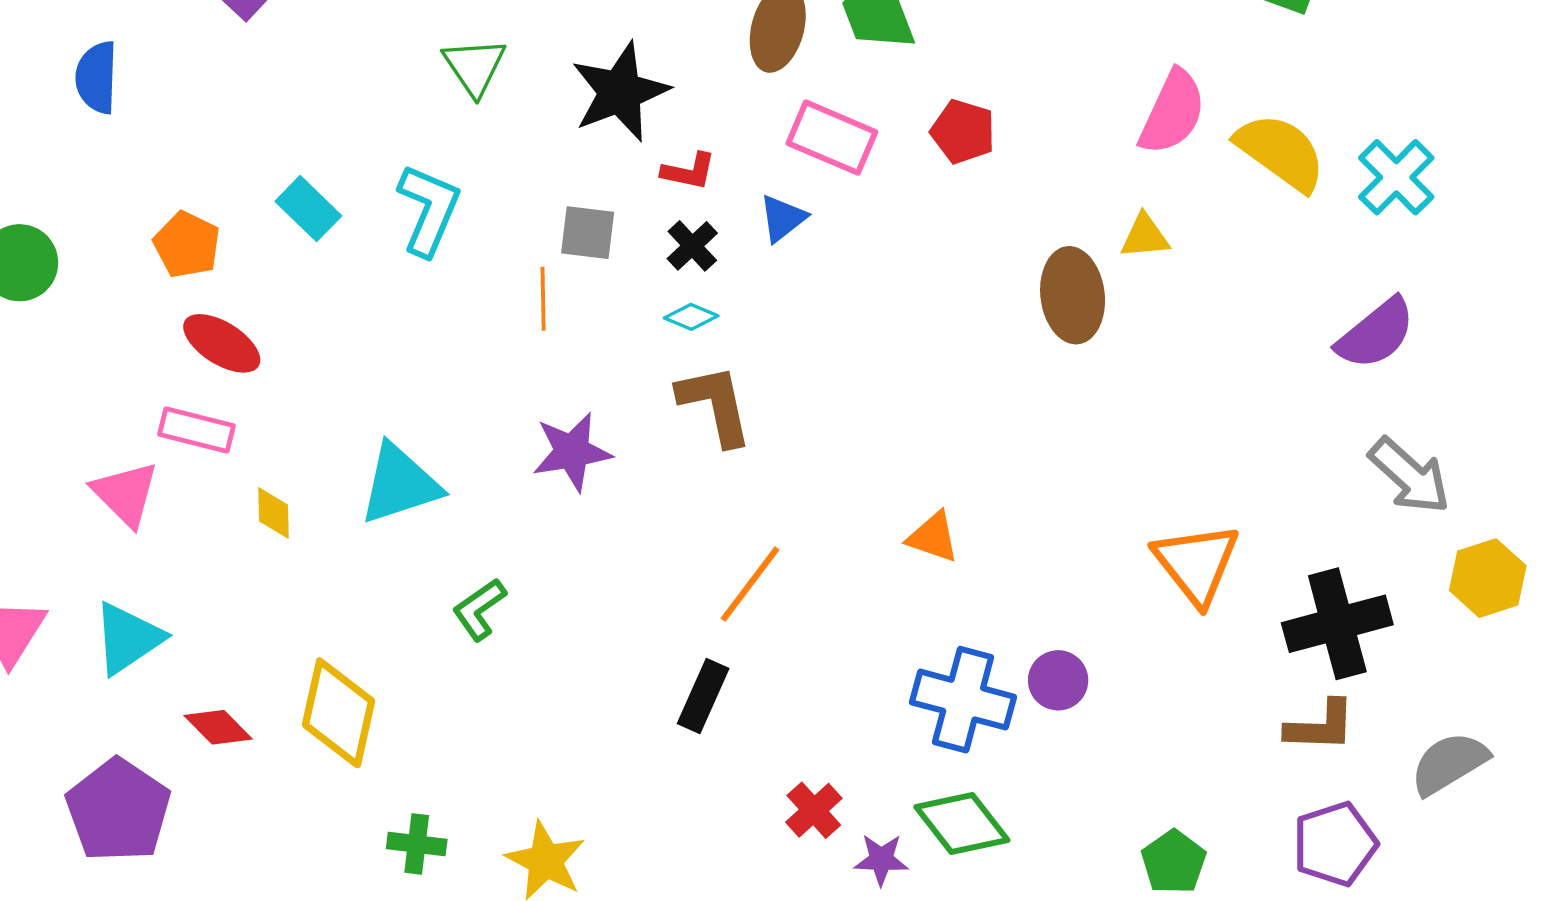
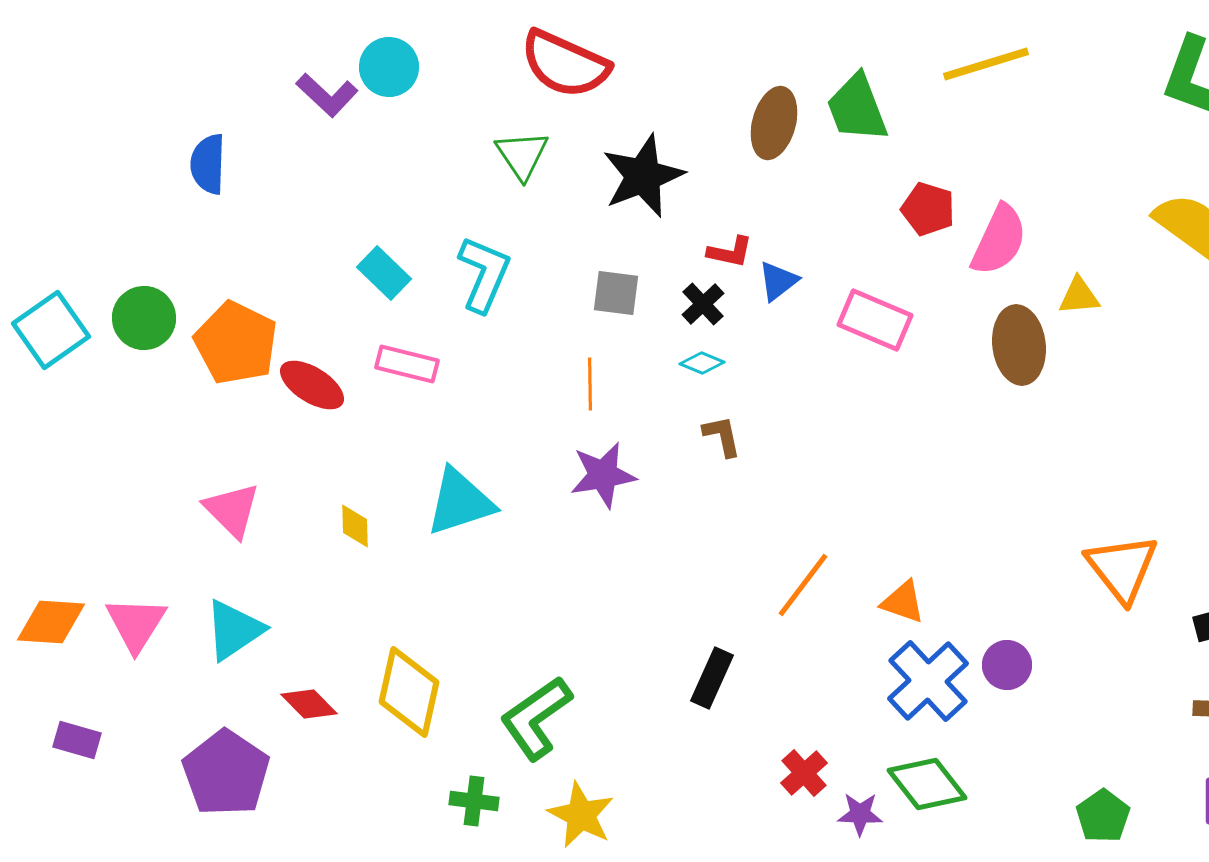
pink semicircle: (1172, 112) -> (999, 240), moved
pink rectangle: (832, 138) -> (875, 320), moved
red L-shape: (689, 171) -> (730, 252), moved
orange pentagon: (187, 245) -> (236, 343), moved, size x1.5
orange line: (543, 299) -> (590, 384), moved
brown L-shape: (715, 405) -> (722, 436), size x0.6
pink rectangle: (196, 430) -> (407, 364), moved
orange triangle: (933, 537) -> (903, 602), moved
orange line: (750, 584) -> (803, 585), moved
green L-shape: (479, 609) -> (536, 718), moved, size x1.6
blue cross: (963, 700) -> (928, 681), turned 32

